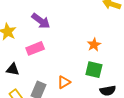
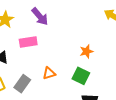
orange triangle: (64, 82) -> (49, 73), moved

